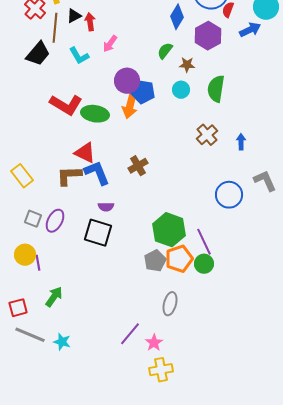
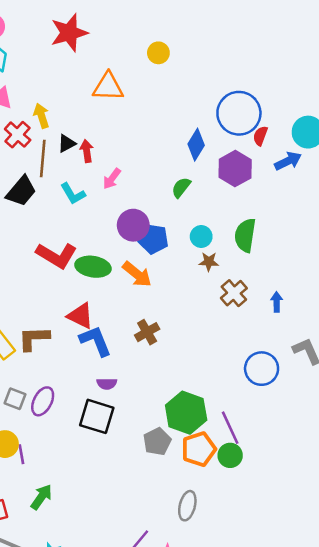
brown star: (187, 65) -> (209, 262), moved
orange arrow: (130, 106) -> (137, 274), moved, turned -65
brown L-shape: (69, 176) -> (34, 338), moved
gray pentagon: (155, 261) -> (157, 442), moved

